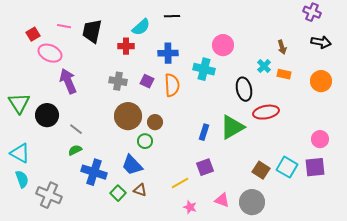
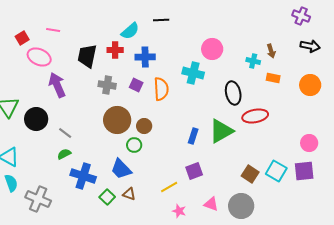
black trapezoid: (92, 31) -> (87, 56), moved
blue cross: (168, 53) -> (145, 57), moved
cyan cross: (264, 66) -> (253, 61), moved, turned -32

